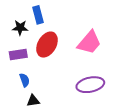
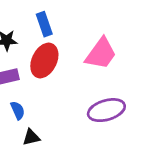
blue rectangle: (38, 15) -> (44, 24), moved

